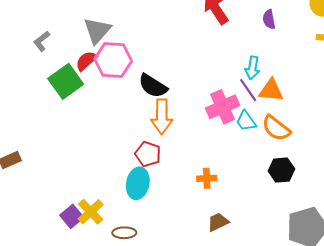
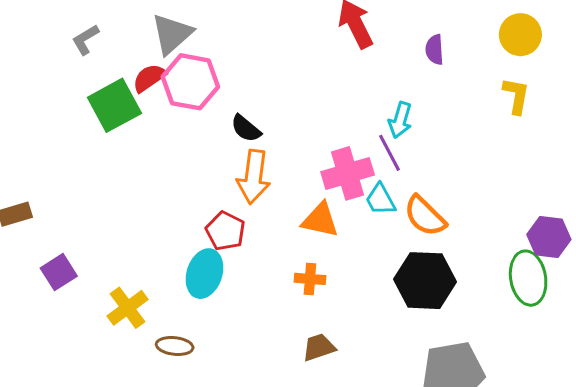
black semicircle: (153, 86) -> (246, 129), size x0.7
orange triangle: (271, 90) -> (320, 220), moved
black hexagon: (281, 170) -> (425, 281), size x1.5
purple square: (72, 216) -> (59, 272), moved

